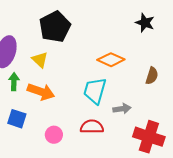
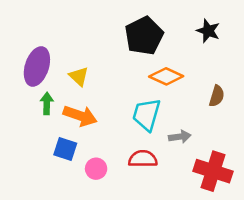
black pentagon: (55, 27) -> (144, 36), moved
blue square: (17, 119) -> (65, 149), moved

